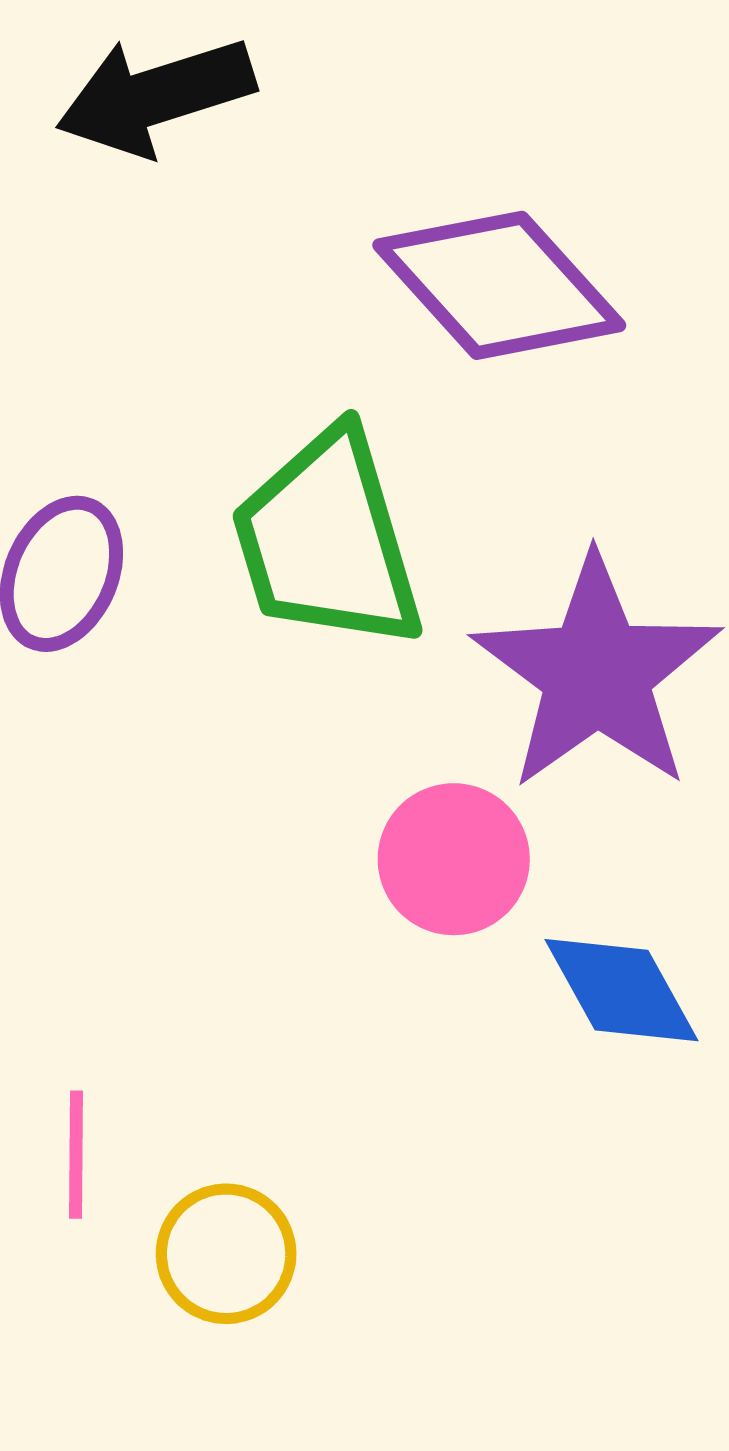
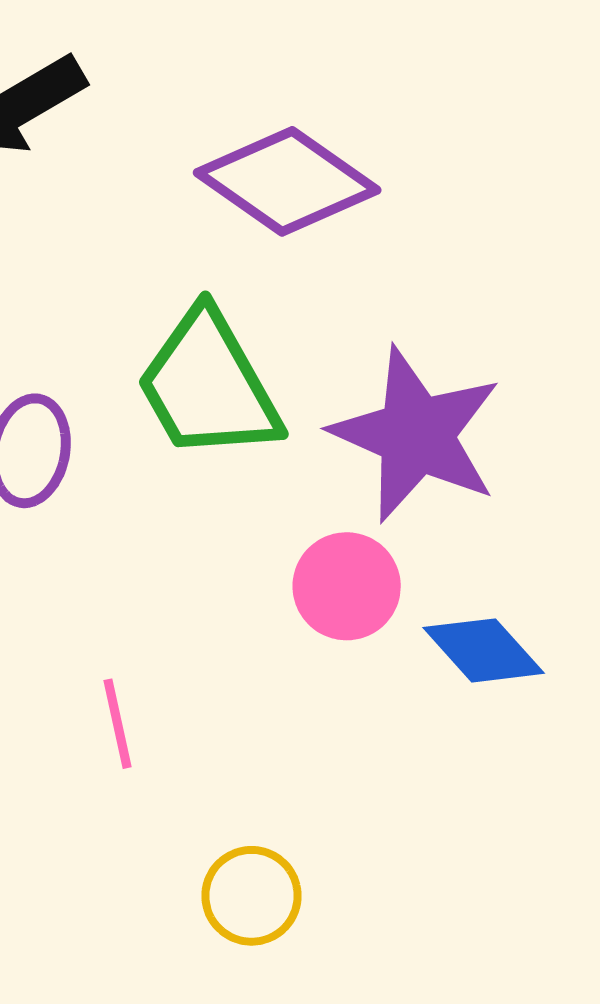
pink line: (76, 1155) -> (117, 724), moved

